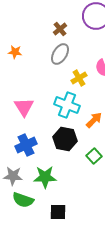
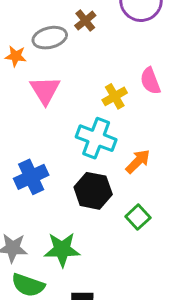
gray ellipse: (60, 54) -> (50, 38), moved, turned 45
pink triangle: (24, 107) -> (45, 90), moved
blue cross: (26, 145) -> (31, 177), moved

